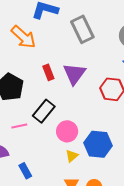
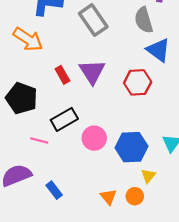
black rectangle: (44, 111) -> (64, 119), turned 30
pink line: (19, 126) -> (39, 141), turned 35
yellow triangle: (72, 156) -> (148, 176), moved

